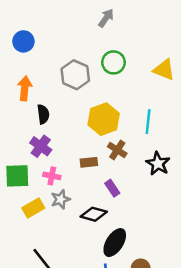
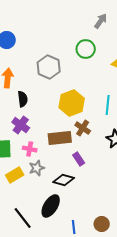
gray arrow: (106, 18) -> (101, 21), moved
green circle: (113, 62) -> (86, 49), moved
brown rectangle: (89, 162) -> (60, 138), size x1.6
black ellipse: (115, 243) -> (51, 206), moved

